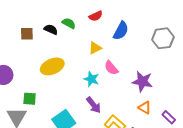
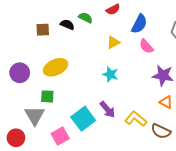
yellow ellipse: (52, 66) -> (55, 67), moved
pink semicircle: (111, 68) -> (146, 46), moved
purple arrow: (94, 105) -> (108, 110), moved

